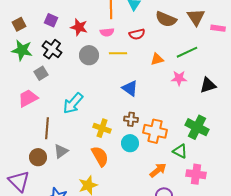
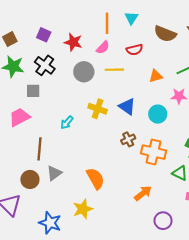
pink semicircle: (107, 32) -> (103, 48), turned -40
gray square: (41, 73) -> (33, 91), turned 32
cyan arrow: (73, 103) -> (67, 122), size x0.6
brown cross: (131, 119) -> (128, 139), turned -32
yellow cross: (102, 128) -> (98, 109), moved
cyan circle: (130, 143) -> (158, 114), moved
orange arrow: (158, 170) -> (143, 193), moved

